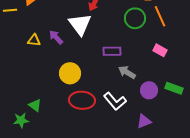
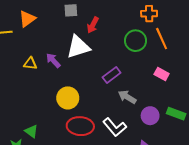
white triangle: (80, 24) -> (78, 47), turned 50
purple rectangle: (112, 51) -> (112, 75), turned -36

